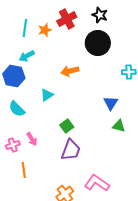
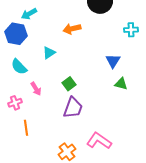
pink arrow: (32, 139) -> (36, 89), moved

